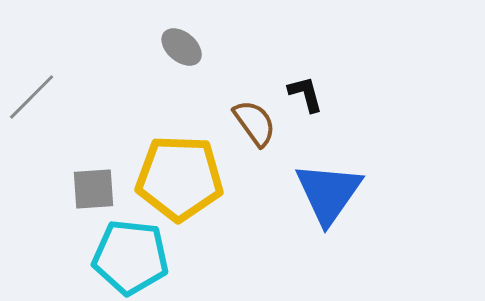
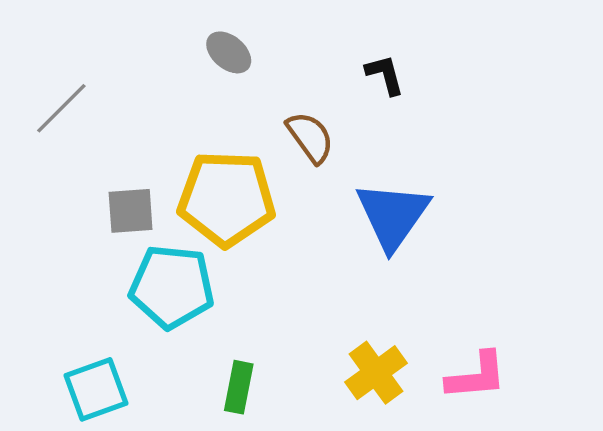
black L-shape: (306, 94) -> (385, 75), moved

